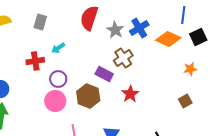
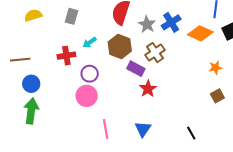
orange star: (190, 69) -> (215, 68), moved
red star: (130, 94) -> (148, 89), moved
brown hexagon: (88, 96) -> (120, 47), moved

